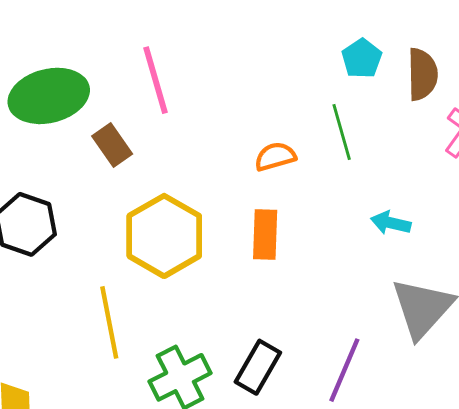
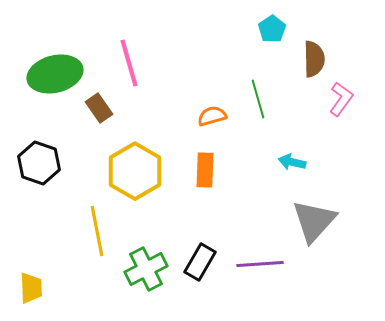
cyan pentagon: (362, 58) -> (272, 29), moved
purple line: (344, 370) -> (260, 264), turned 63

